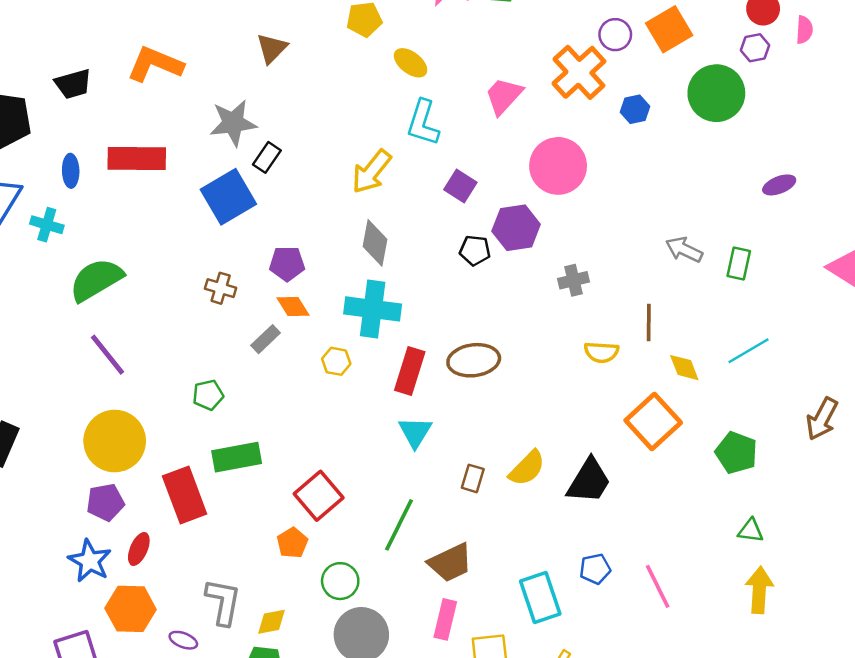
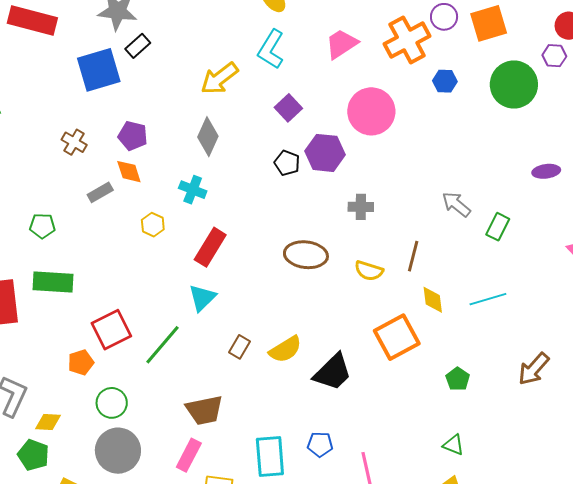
cyan cross: (373, 309) -> (193, 190), size x0.6
brown ellipse: (474, 360) -> (306, 255), moved
green pentagon: (736, 453) -> (458, 379), size x0.7
green line: (399, 525) -> (162, 345), moved

